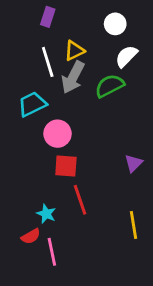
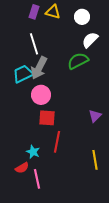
yellow triangle: (74, 51) -> (53, 12), moved, turned 42
gray arrow: (73, 77) -> (39, 68), moved
red line: (80, 200) -> (57, 142), turned 30

